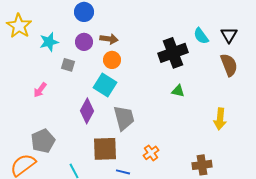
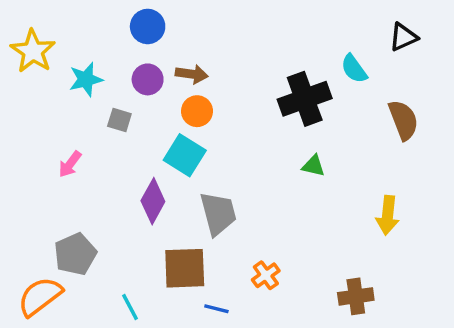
black triangle: (229, 35) -> (403, 37), moved, turned 36

